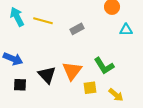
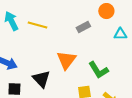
gray rectangle: (77, 29) -> (83, 27), moved
orange triangle: (72, 71) -> (66, 60), moved

